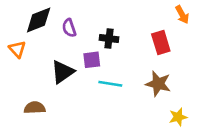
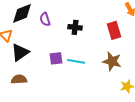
purple square: (92, 60) -> (56, 58), moved
black triangle: (62, 72) -> (20, 52), moved

